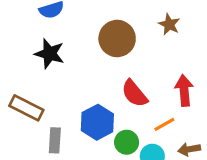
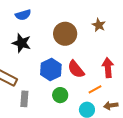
blue hexagon: (97, 122) -> (51, 70), moved
green circle: (127, 142) -> (60, 95), moved

